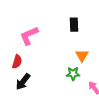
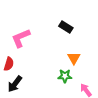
black rectangle: (74, 25) -> (66, 27), turned -56

